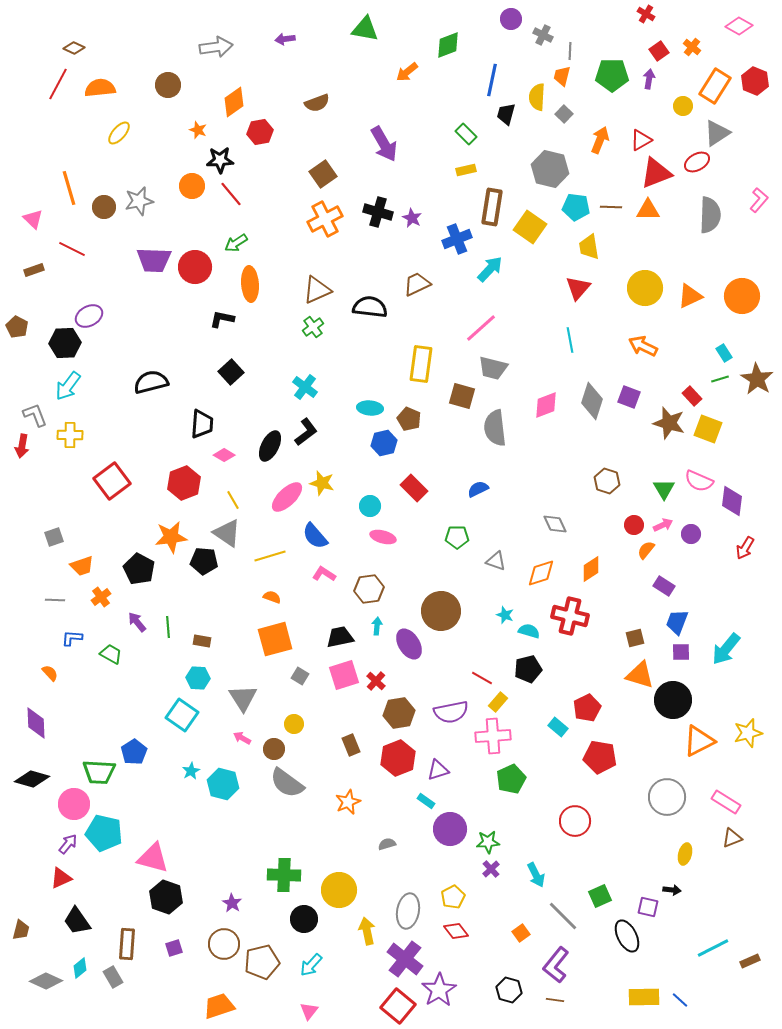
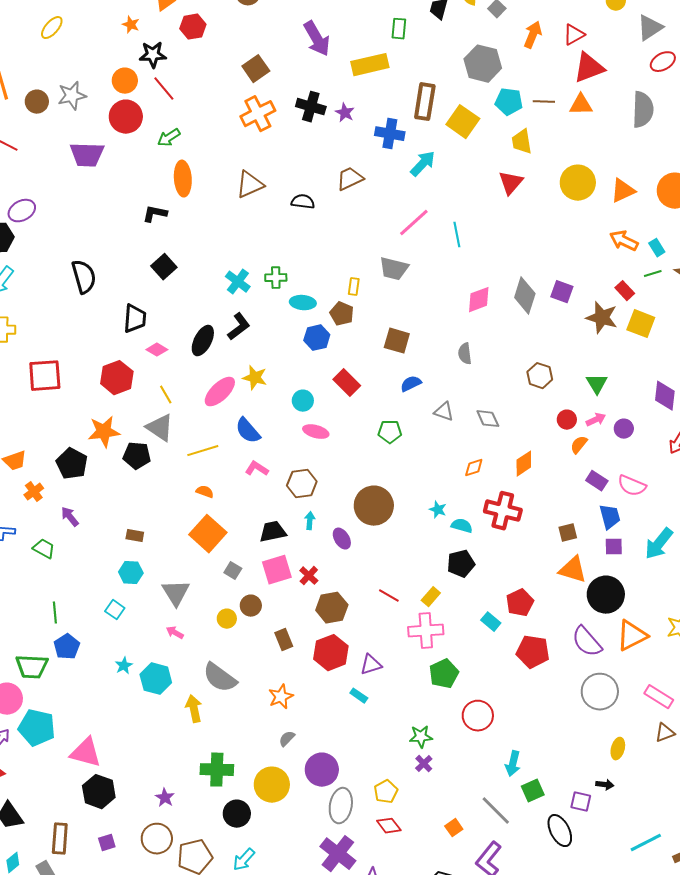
green rectangle: (466, 134) -> (399, 29), turned 50
red ellipse: (697, 162) -> (663, 62), moved
yellow rectangle: (466, 170) -> (370, 65), moved, size x1.8
blue cross: (457, 239) -> (390, 134), turned 32
red circle: (195, 267) -> (126, 117), moved
black semicircle: (370, 307) -> (303, 202), size x0.7
green cross: (313, 327) -> (276, 278), moved, turned 35
cyan line: (570, 340) -> (457, 235), moved
orange arrow: (643, 346) -> (624, 241), moved
yellow rectangle: (421, 364) -> (354, 287), moved, size x0.5
gray trapezoid: (493, 368) -> (394, 269), moved
black semicircle: (151, 382) -> (84, 277), turned 88
brown square: (462, 396) -> (397, 341), moved
gray semicircle: (495, 428) -> (465, 354), moved, size x0.6
red square: (112, 481) -> (45, 376), turned 33
pink semicircle: (699, 481) -> (632, 486), moved
gray triangle: (496, 561) -> (444, 412), moved
orange diamond: (541, 573) -> (474, 468), size x0.7
blue trapezoid: (677, 622) -> (610, 517), turned 144
green line: (168, 627) -> (55, 613), moved
orange square: (275, 639) -> (208, 534), turned -33
purple ellipse: (409, 644) -> (342, 539), size x0.7
red line: (482, 678) -> (389, 596), moved
purple semicircle: (451, 712) -> (587, 642), moved, turned 60
cyan square: (182, 715) -> (115, 610), size x0.6
brown circle: (274, 749) -> (251, 606), moved
red circle: (575, 821) -> (478, 716), moved
purple circle: (450, 829) -> (322, 770), moved
gray semicircle: (387, 844) -> (287, 739), moved, turned -30
cyan arrow: (536, 875) -> (513, 764), moved, turned 40
yellow arrow: (367, 931) -> (194, 709), moved

